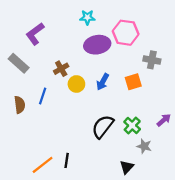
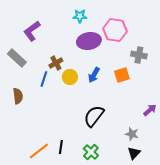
blue line: (43, 96) -> (44, 79), moved
green cross: (132, 125) -> (91, 152), moved
black triangle: (127, 167) -> (134, 153), moved

